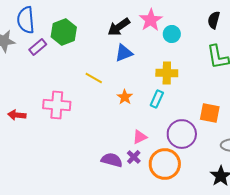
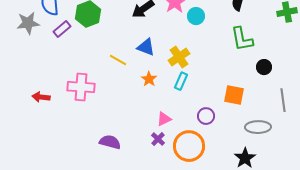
blue triangle: (124, 53) -> (146, 47), moved, turned 42
yellow cross: (167, 73) -> (179, 57), moved, turned -35
purple circle: (182, 134) -> (206, 116), size x0.6
purple semicircle: (112, 160) -> (110, 142), moved

